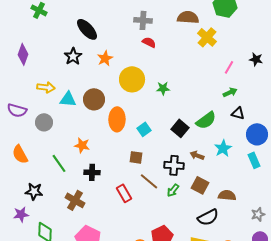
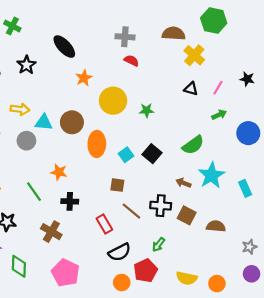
black star: (73, 56) -> (26, 65), moved
black triangle: (238, 113) -> (191, 89), moved
gray circle: (44, 122) -> (26, 141), moved
black square: (180, 128) -> (152, 154), moved
blue circle: (257, 134) -> (248, 133), moved
cyan star: (223, 148) -> (212, 175), size x1.4
black cross: (174, 165) -> (161, 206), moved
green arrow: (173, 190) -> (158, 245), moved
black semicircle: (208, 217) -> (120, 252), moved

